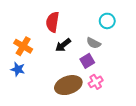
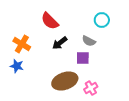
red semicircle: (53, 22) -> (50, 21), turned -54
purple square: (87, 61) -> (83, 58), turned 32
pink cross: (96, 82) -> (91, 88), moved

